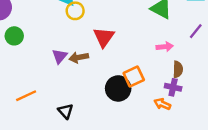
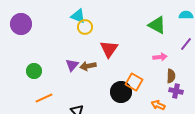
green circle: (14, 36) -> (34, 71), moved
orange square: (134, 77) -> (134, 82), turned -36
purple cross: (173, 87) -> (176, 91), moved

